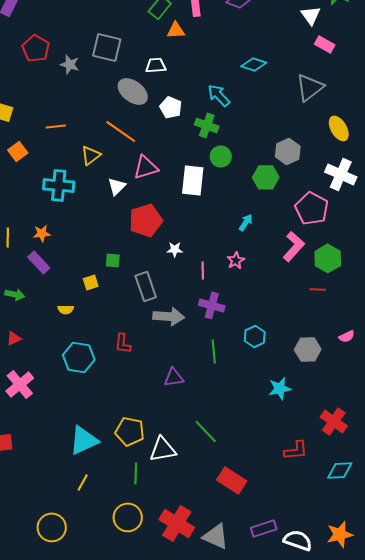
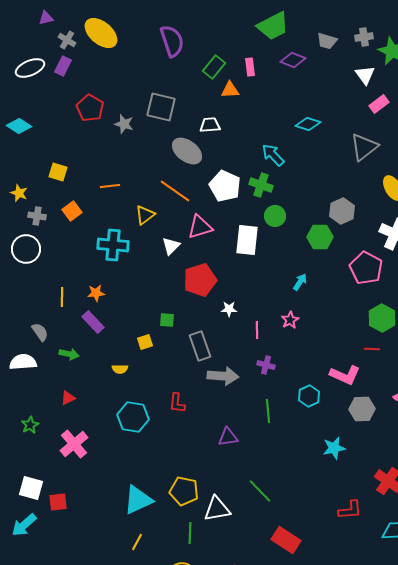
pink rectangle: (325, 44) -> (379, 104), turned -66
white pentagon: (171, 107) -> (225, 186), moved, size x1.4
pink L-shape: (294, 246) -> (345, 375), moved, turned 72
purple cross: (212, 305) -> (266, 365), size x0.7

